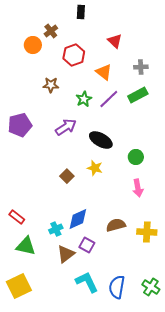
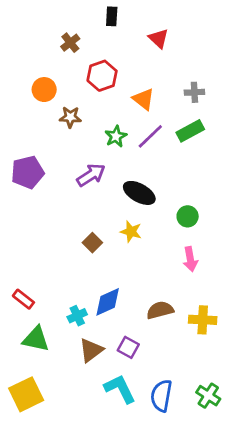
red triangle: (115, 41) -> (159, 38), moved
orange circle: (33, 45) -> (44, 90), moved
purple square: (87, 245) -> (128, 347), moved

